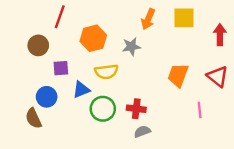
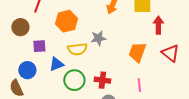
red arrow: (220, 35) -> (158, 25), moved
gray star: (131, 47) -> (98, 38), moved
pink line: (200, 110) -> (139, 85), moved

